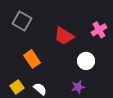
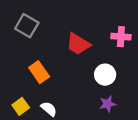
pink cross: (99, 30) -> (121, 37), turned 35
purple star: (78, 87) -> (108, 104), moved

